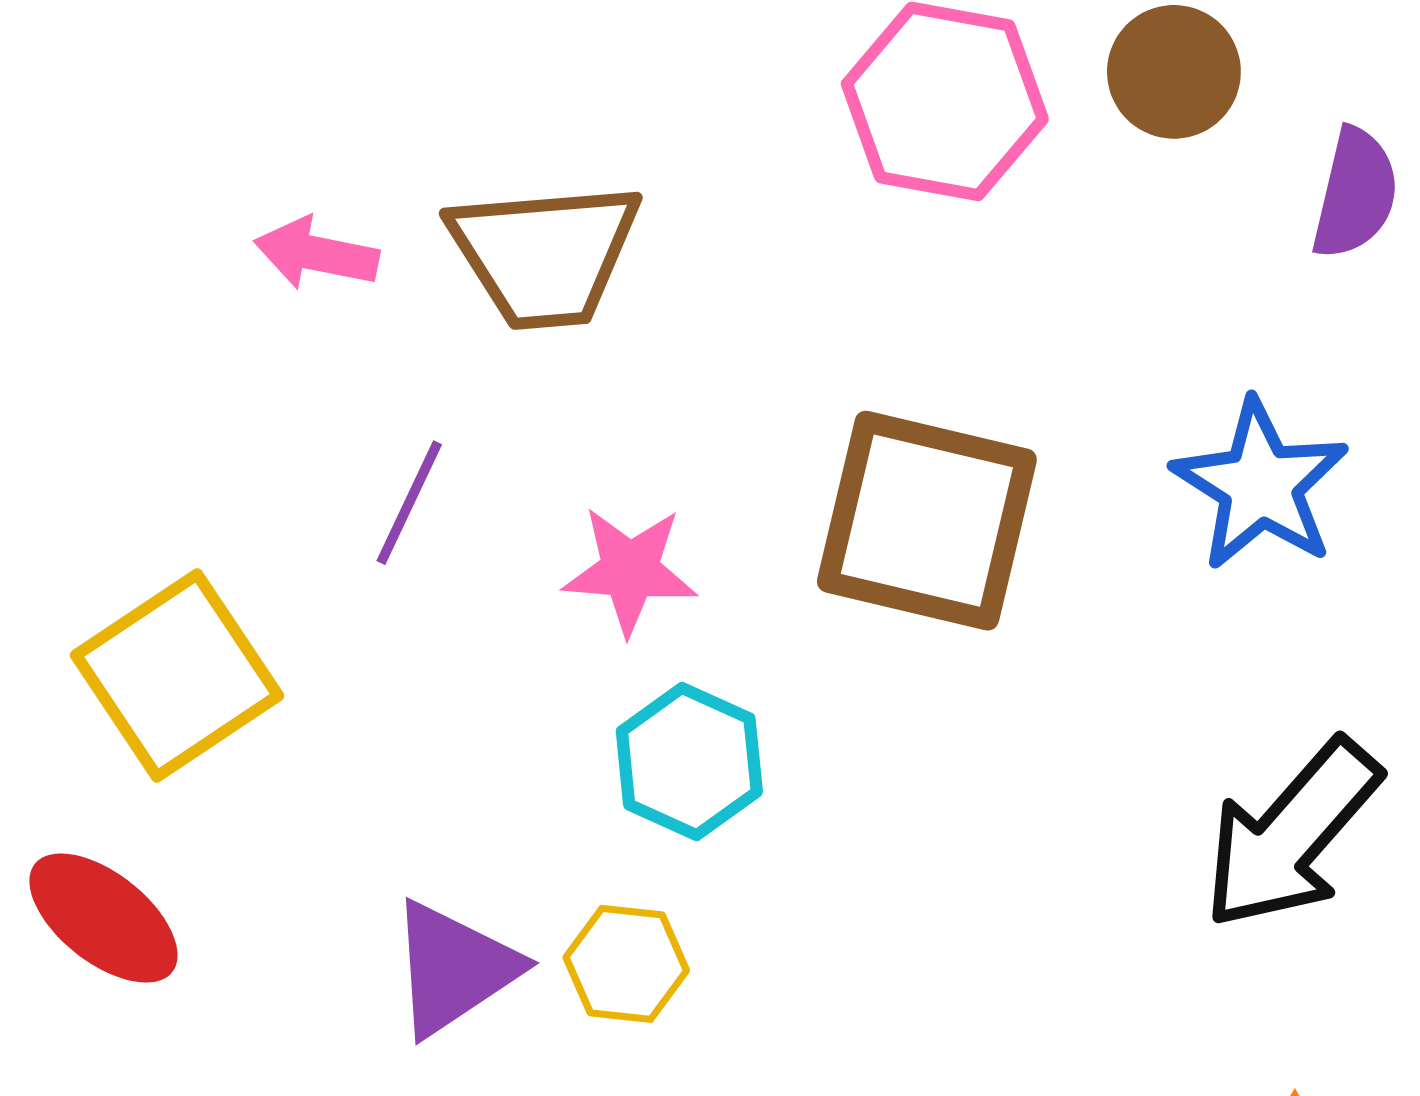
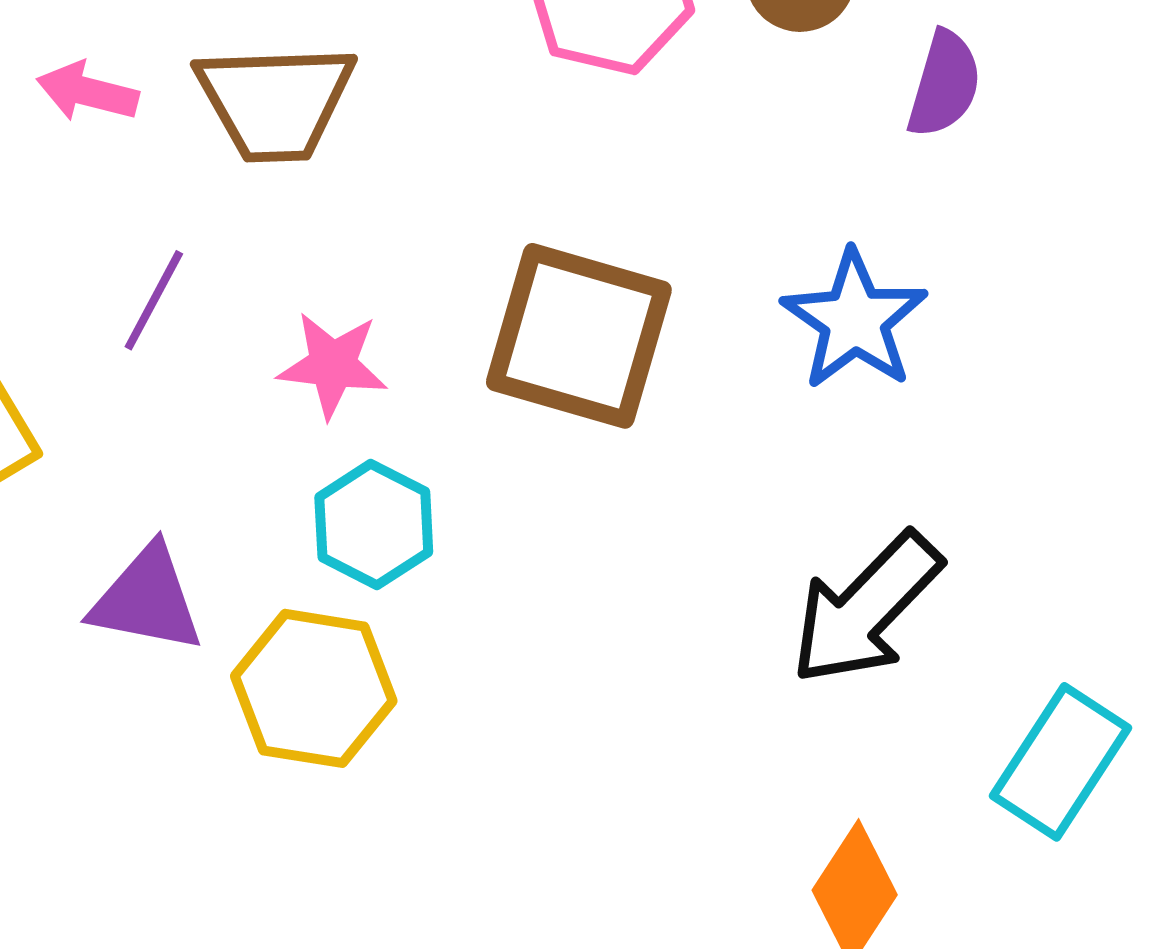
yellow hexagon: (626, 964) -> (314, 688), size x1.6
purple triangle: (454, 968) -> (147, 599), moved, turned 42

